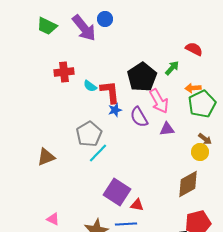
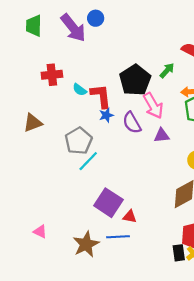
green trapezoid: (47, 26) -> (34, 26), turned 65
brown triangle: (46, 157) -> (33, 123), moved

